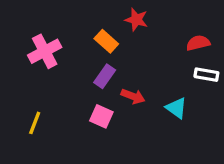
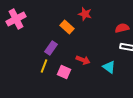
pink cross: (45, 51) -> (16, 19), moved
purple rectangle: (105, 76) -> (51, 48), moved
yellow line: (35, 123) -> (44, 66), moved

